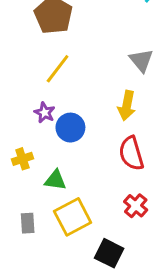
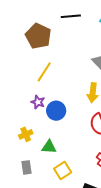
yellow square: (73, 217) -> (63, 171), size x0.7
gray rectangle: (28, 223) -> (27, 167), moved

